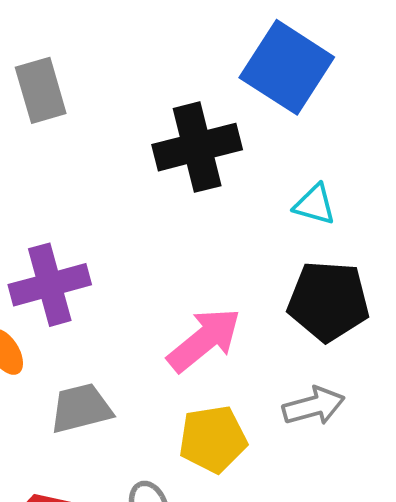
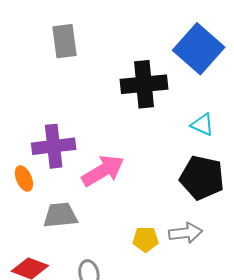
pink arrow: (204, 340) -> (103, 171), moved
yellow pentagon: (213, 439) -> (146, 239), moved, size x0.7

